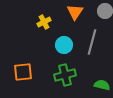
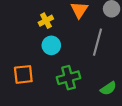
cyan circle: (64, 45) -> (51, 45), moved
green semicircle: (102, 85) -> (108, 88), turned 133

